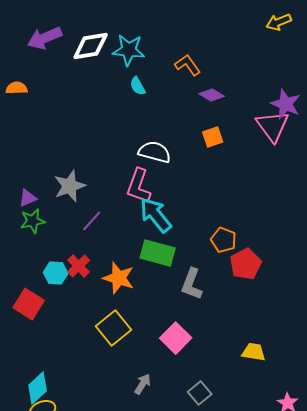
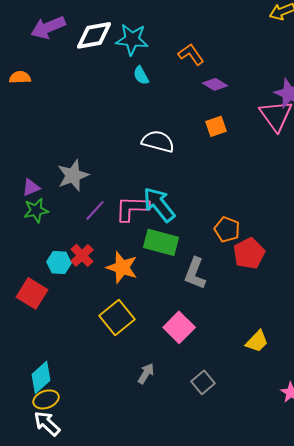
pink L-shape: (139, 186) -> (132, 208), moved, turned 72
yellow trapezoid: (254, 352) -> (257, 341), turned 125

